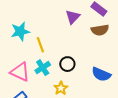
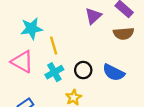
pink triangle: (20, 72) -> (22, 62), moved
blue semicircle: (101, 74) -> (114, 73), moved

